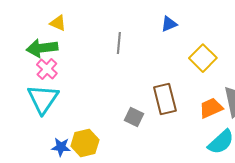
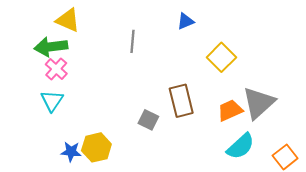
yellow triangle: (58, 23) -> (68, 20), size x1.4
cyan triangle: (43, 99) -> (52, 101), size x0.7

